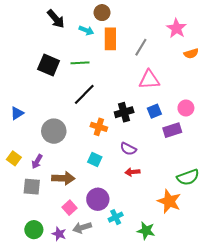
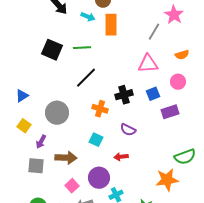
gray line: (141, 47) -> (154, 32), moved
orange semicircle: (191, 53) -> (182, 55), moved
pink circle: (186, 108) -> (178, 82), moved
yellow square: (14, 158) -> (24, 126), moved
red arrow: (132, 172) -> (121, 157), moved
orange star: (169, 201) -> (167, 180), turned -30

